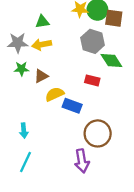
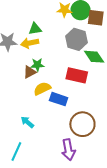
green triangle: (42, 22) -> (35, 29), moved
green star: (22, 69) -> (37, 65), moved
red rectangle: (92, 80) -> (77, 75), size x1.5
cyan arrow: (24, 131) -> (27, 122), moved, turned 136

